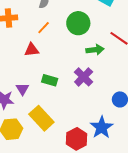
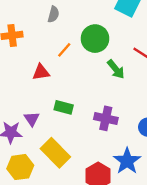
orange line: (44, 28) -> (64, 50), moved
green arrow: (95, 50) -> (116, 69), turned 60
purple cross: (84, 77) -> (106, 118), moved, turned -30

